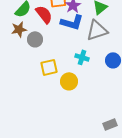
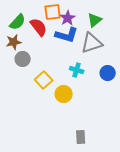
gray circle: (35, 39) -> (23, 59), moved
yellow square: (49, 67) -> (44, 80), turned -30
gray rectangle: (110, 124) -> (81, 137), moved, turned -72

